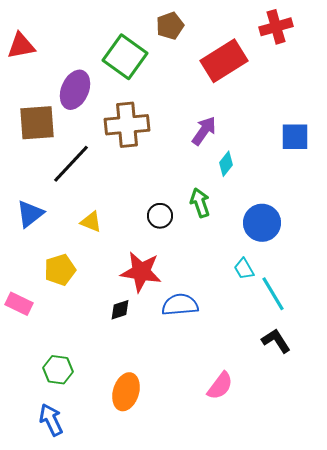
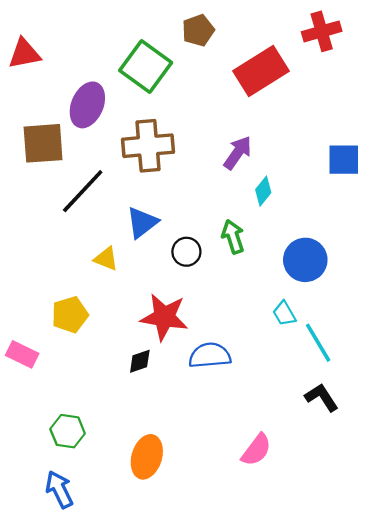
blue triangle: (30, 214) -> (142, 223), moved

